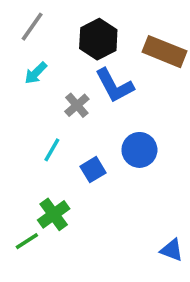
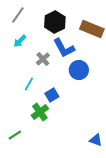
blue circle: (139, 150) -> (79, 70), moved
green cross: (54, 214) -> (40, 112), moved

